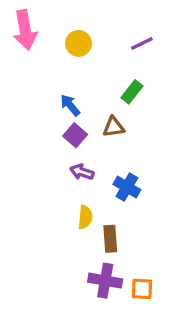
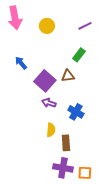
blue arrow: (70, 105) -> (21, 63), moved
purple square: (75, 135) -> (45, 81), size x1.5

